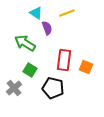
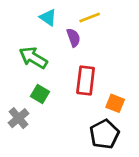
purple semicircle: (47, 28) -> (74, 38), moved
orange square: (86, 67) -> (115, 103), moved
black pentagon: (53, 88) -> (104, 134), moved, turned 30

